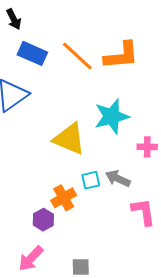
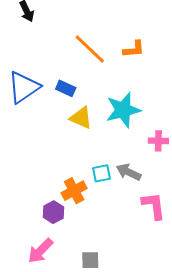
blue rectangle: (32, 53) -> (66, 88), moved, size x0.7
orange L-shape: (121, 56) -> (134, 49), size x0.6
yellow triangle: (69, 139) -> (81, 118), moved, size x0.7

